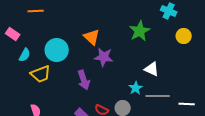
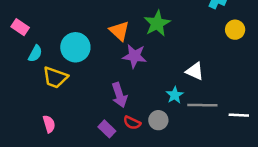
green star: (140, 31) -> (157, 23), moved
yellow trapezoid: (41, 74) -> (55, 77), turned 40
purple arrow: (84, 80) -> (119, 95), moved

